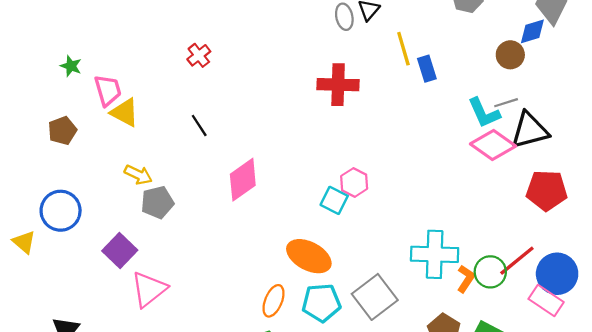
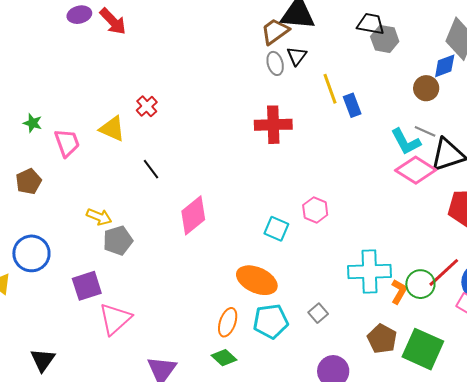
gray line: (506, 103) -> (425, 131), turned 45
yellow triangle: (125, 112) -> (112, 129), moved
pink hexagon: (354, 182) -> (315, 210), moved
purple square: (120, 250) -> (87, 286), turned 32
gray square: (375, 297) -> (318, 313), size x0.5

